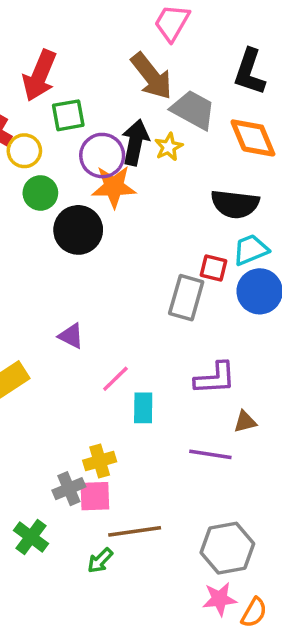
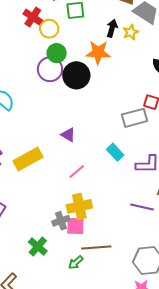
black arrow: (135, 142) -> (112, 28), size x0.7
purple circle: (102, 156) -> (50, 69), moved
gray rectangle: (186, 298) -> (135, 118), turned 55
pink line: (115, 379) -> (77, 172), moved
cyan rectangle: (143, 408) -> (115, 152), moved, turned -48
yellow cross: (100, 461) -> (79, 206), size x1.4

